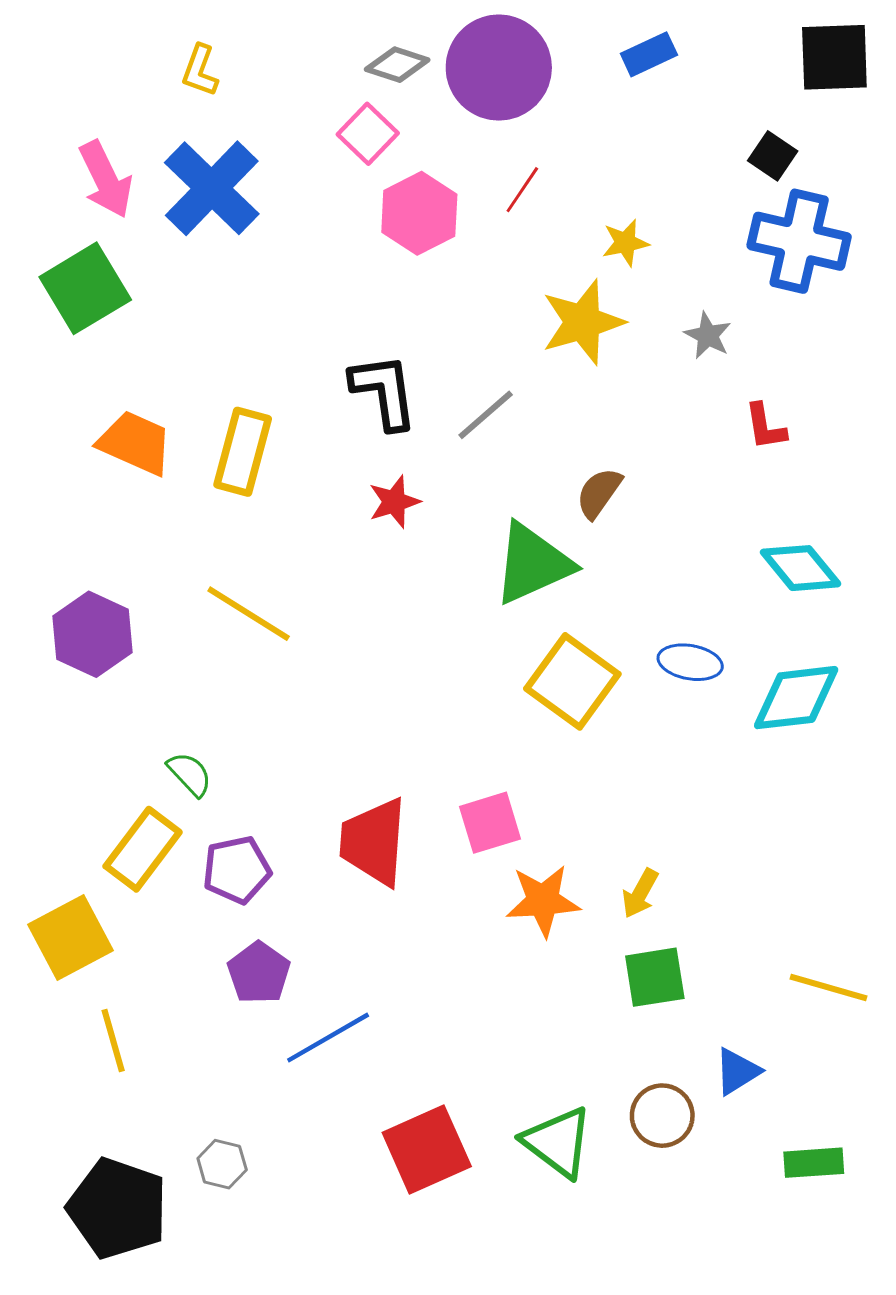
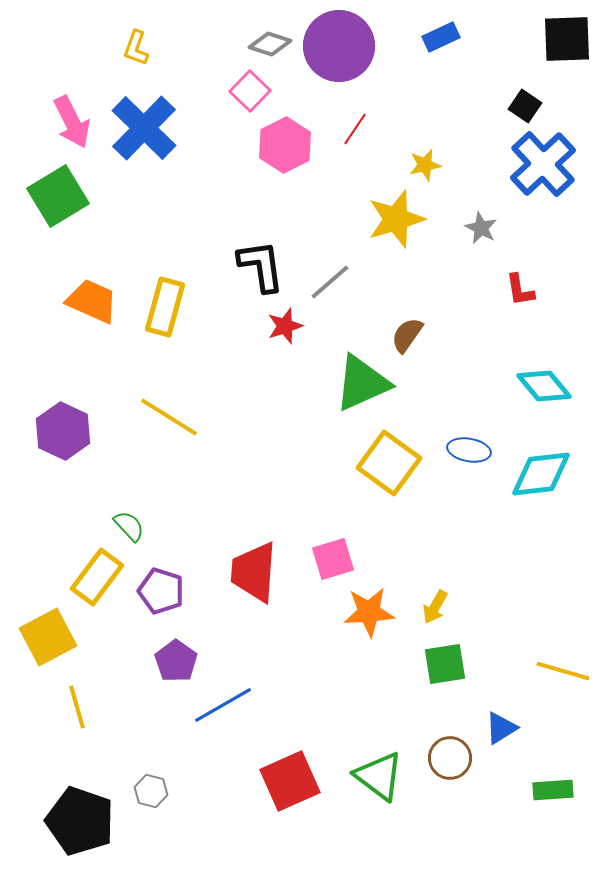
blue cross: (799, 241) -> (543, 164), turned 34
red star: (394, 502) -> (285, 326), moved
purple pentagon: (237, 870) -> (161, 591), turned 30

